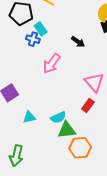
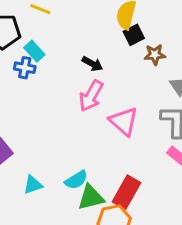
pink arrow: (52, 64) -> (91, 96), moved
red rectangle: (88, 105) -> (127, 192), moved, size x1.5

